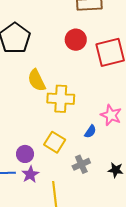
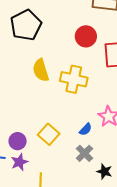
yellow cross: (61, 99) -> (74, 79), moved
gray cross: (81, 164) -> (84, 153), moved, turned -30

